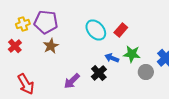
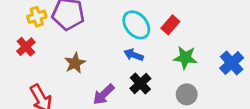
brown star: (51, 46) -> (75, 63), moved
blue arrow: (112, 58) -> (134, 55), moved
gray circle: (146, 72) -> (187, 94), moved

